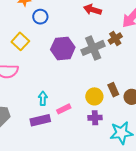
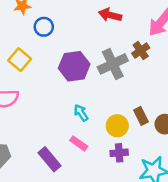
cyan arrow: (43, 98) -> (81, 113), moved, turned -32
pink rectangle: (64, 109) -> (79, 143), turned 64
purple rectangle: (40, 120) -> (49, 159), turned 66

